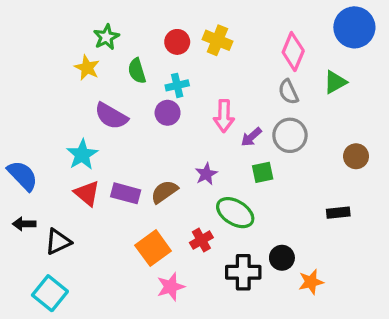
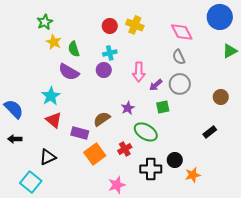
green star: (106, 37) -> (45, 22), moved
pink diamond: (293, 52) -> (182, 32), turned -50
green semicircle: (137, 71) -> (74, 49), moved
green triangle: (335, 82) -> (230, 51), moved
purple rectangle: (126, 193) -> (80, 133), moved
black rectangle: (338, 213) -> (210, 132), turned -32
black triangle: (58, 242) -> (48, 157), moved
pink star: (171, 287) -> (117, 185), moved

